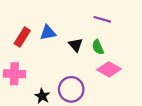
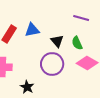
purple circle: (71, 89) -> (52, 64), moved

